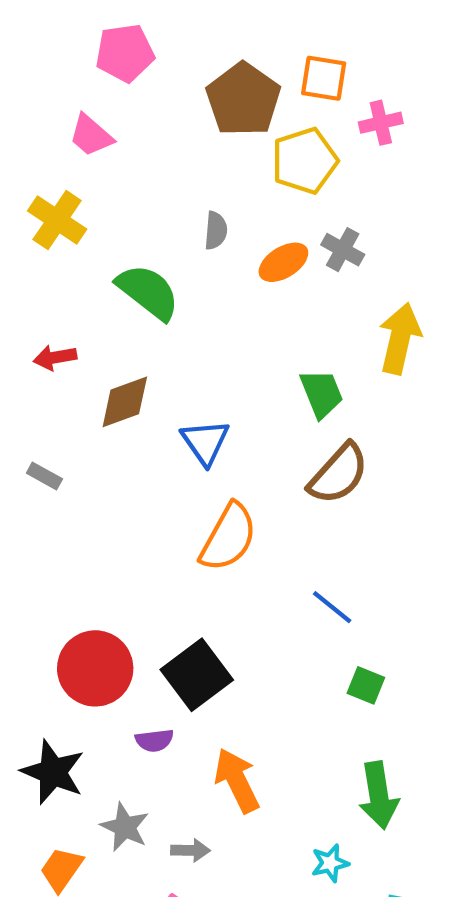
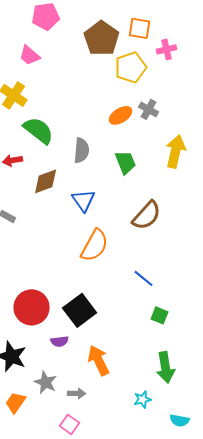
gray semicircle: (216, 231) -> (82, 150), moved, size x1.4
green semicircle: (148, 292) -> (39, 130), moved
green trapezoid: (322, 393) -> (126, 162), moved

